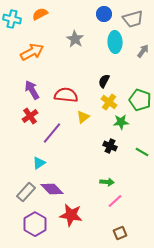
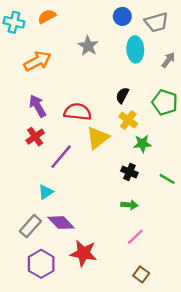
green pentagon: (140, 100) -> (165, 102), moved
yellow triangle: (83, 117) -> (98, 138), size x1.5
green arrow: (107, 182) -> (129, 205), moved
brown square: (120, 233) -> (141, 274), turned -32

